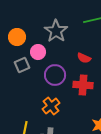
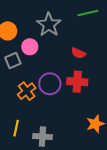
purple circle: (55, 75) -> (50, 84), moved
orange cross: (51, 106) -> (27, 91), moved

